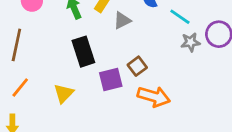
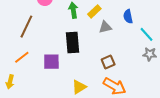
purple square: (111, 80) -> (51, 62), moved
yellow triangle: (64, 93) -> (79, 87), moved

